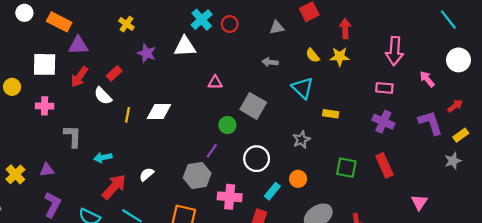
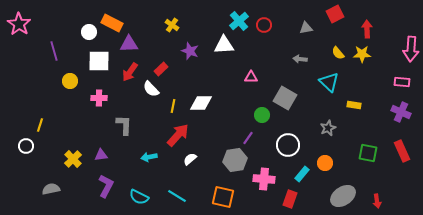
white circle: (24, 13) -> (89, 32), moved
cyan arrow: (103, 158) -> (149, 157), moved
red arrow: (114, 187) -> (178, 135), moved

